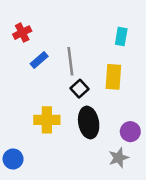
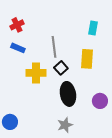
blue rectangle: (39, 60) -> (18, 48), moved, turned 64
yellow cross: (47, 120) -> (36, 73), moved
gray star: (119, 158) -> (65, 125), moved

